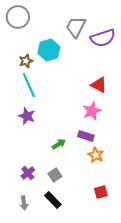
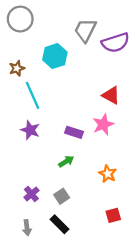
brown star: (26, 61) -> (17, 68), moved
purple rectangle: (86, 136) -> (74, 132), moved

